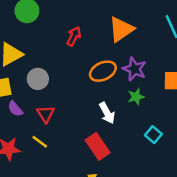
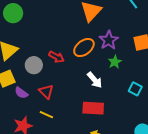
red arrow: (74, 36) -> (56, 57), moved, turned 105
purple star: (134, 69) -> (109, 40), turned 30
red rectangle: (98, 146) -> (93, 108), turned -40

